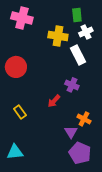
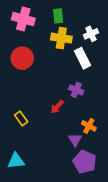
green rectangle: (77, 15) -> (58, 16), moved
red circle: (16, 67) -> (22, 58), moved

